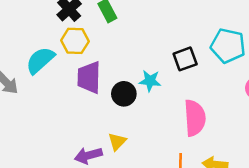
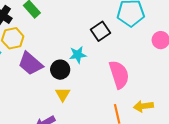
purple trapezoid: (89, 77) -> (30, 64), turned -36
yellow triangle: (117, 142) -> (63, 94), moved

